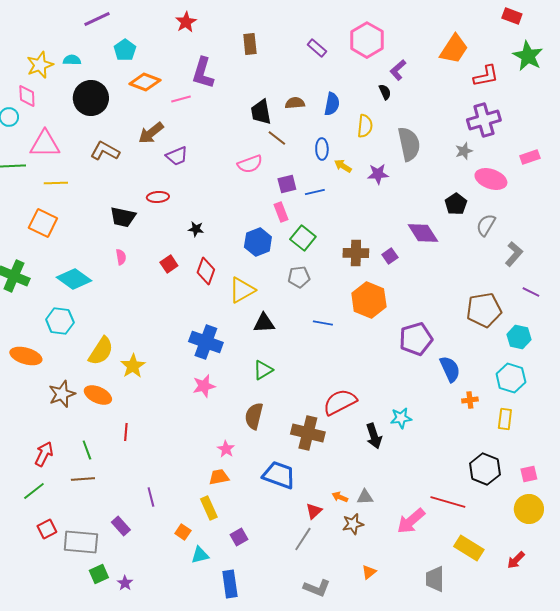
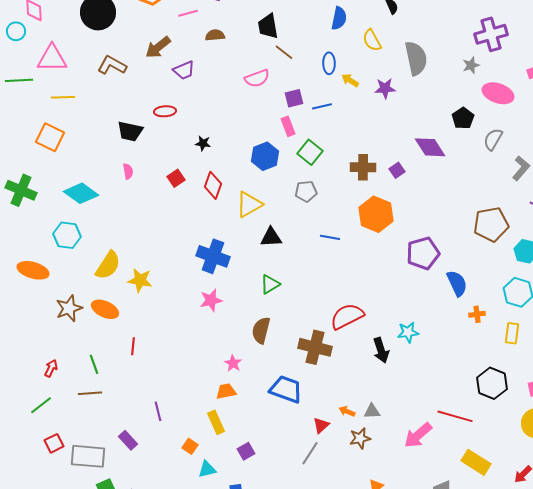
brown semicircle: (295, 103) -> (215, 35), moved
yellow semicircle: (365, 126) -> (372, 40), turned 145
yellow star: (133, 366) -> (140, 280), turned -30
red arrow: (44, 454) -> (51, 368), size x0.7

